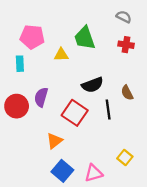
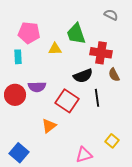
red cross: (126, 45) -> (101, 53), moved, size x1.5
brown semicircle: (127, 93) -> (114, 75), moved
purple semicircle: (41, 97) -> (37, 87), turned -108
blue square: (62, 171) -> (19, 153), moved

